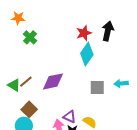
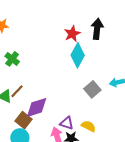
green cross: (30, 37) -> (12, 59), moved
purple diamond: (53, 81) -> (37, 107), moved
gray square: (97, 88) -> (92, 89), turned -35

